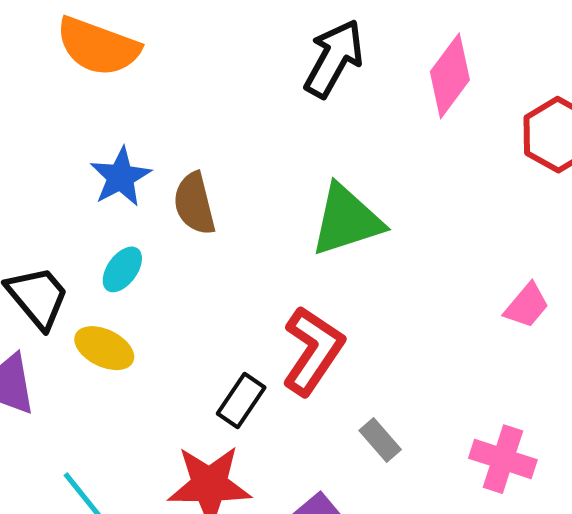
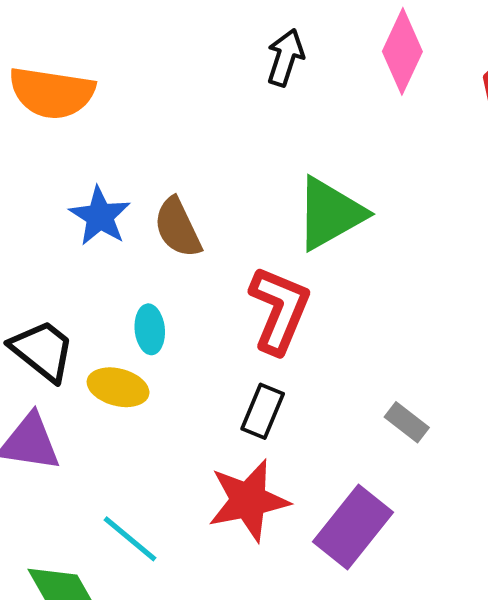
black arrow: (334, 58) -> (285, 58), size x0.7
cyan ellipse: (122, 269) -> (150, 329), moved, turned -30
red L-shape: (313, 351) -> (279, 310), moved

